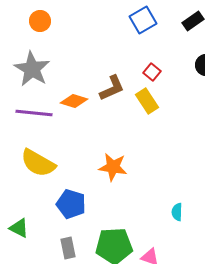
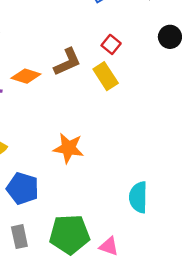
cyan semicircle: (177, 212) -> (138, 197), size x1.6

